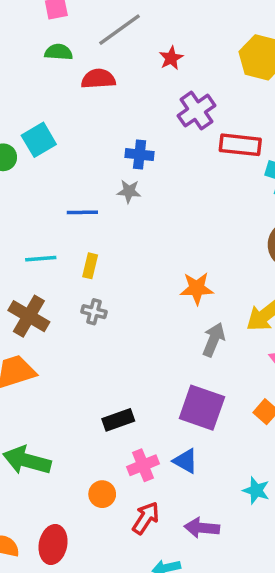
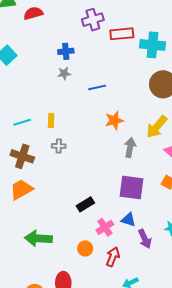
purple cross: (196, 111) -> (93, 20), turned 30
blue line: (82, 212) -> (97, 87), moved
purple arrow: (202, 528) -> (145, 239), moved, turned -108

